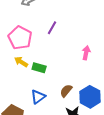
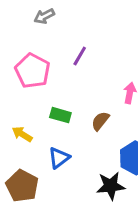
yellow arrow: (21, 62) -> (22, 134), moved
brown semicircle: (66, 91) -> (100, 121), moved

